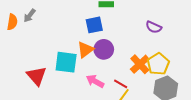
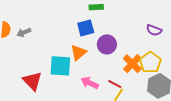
gray arrow: (30, 16) -> (24, 32), moved, turned 32
purple semicircle: (154, 27) -> (154, 30), moved
purple circle: (104, 49) -> (107, 44), moved

